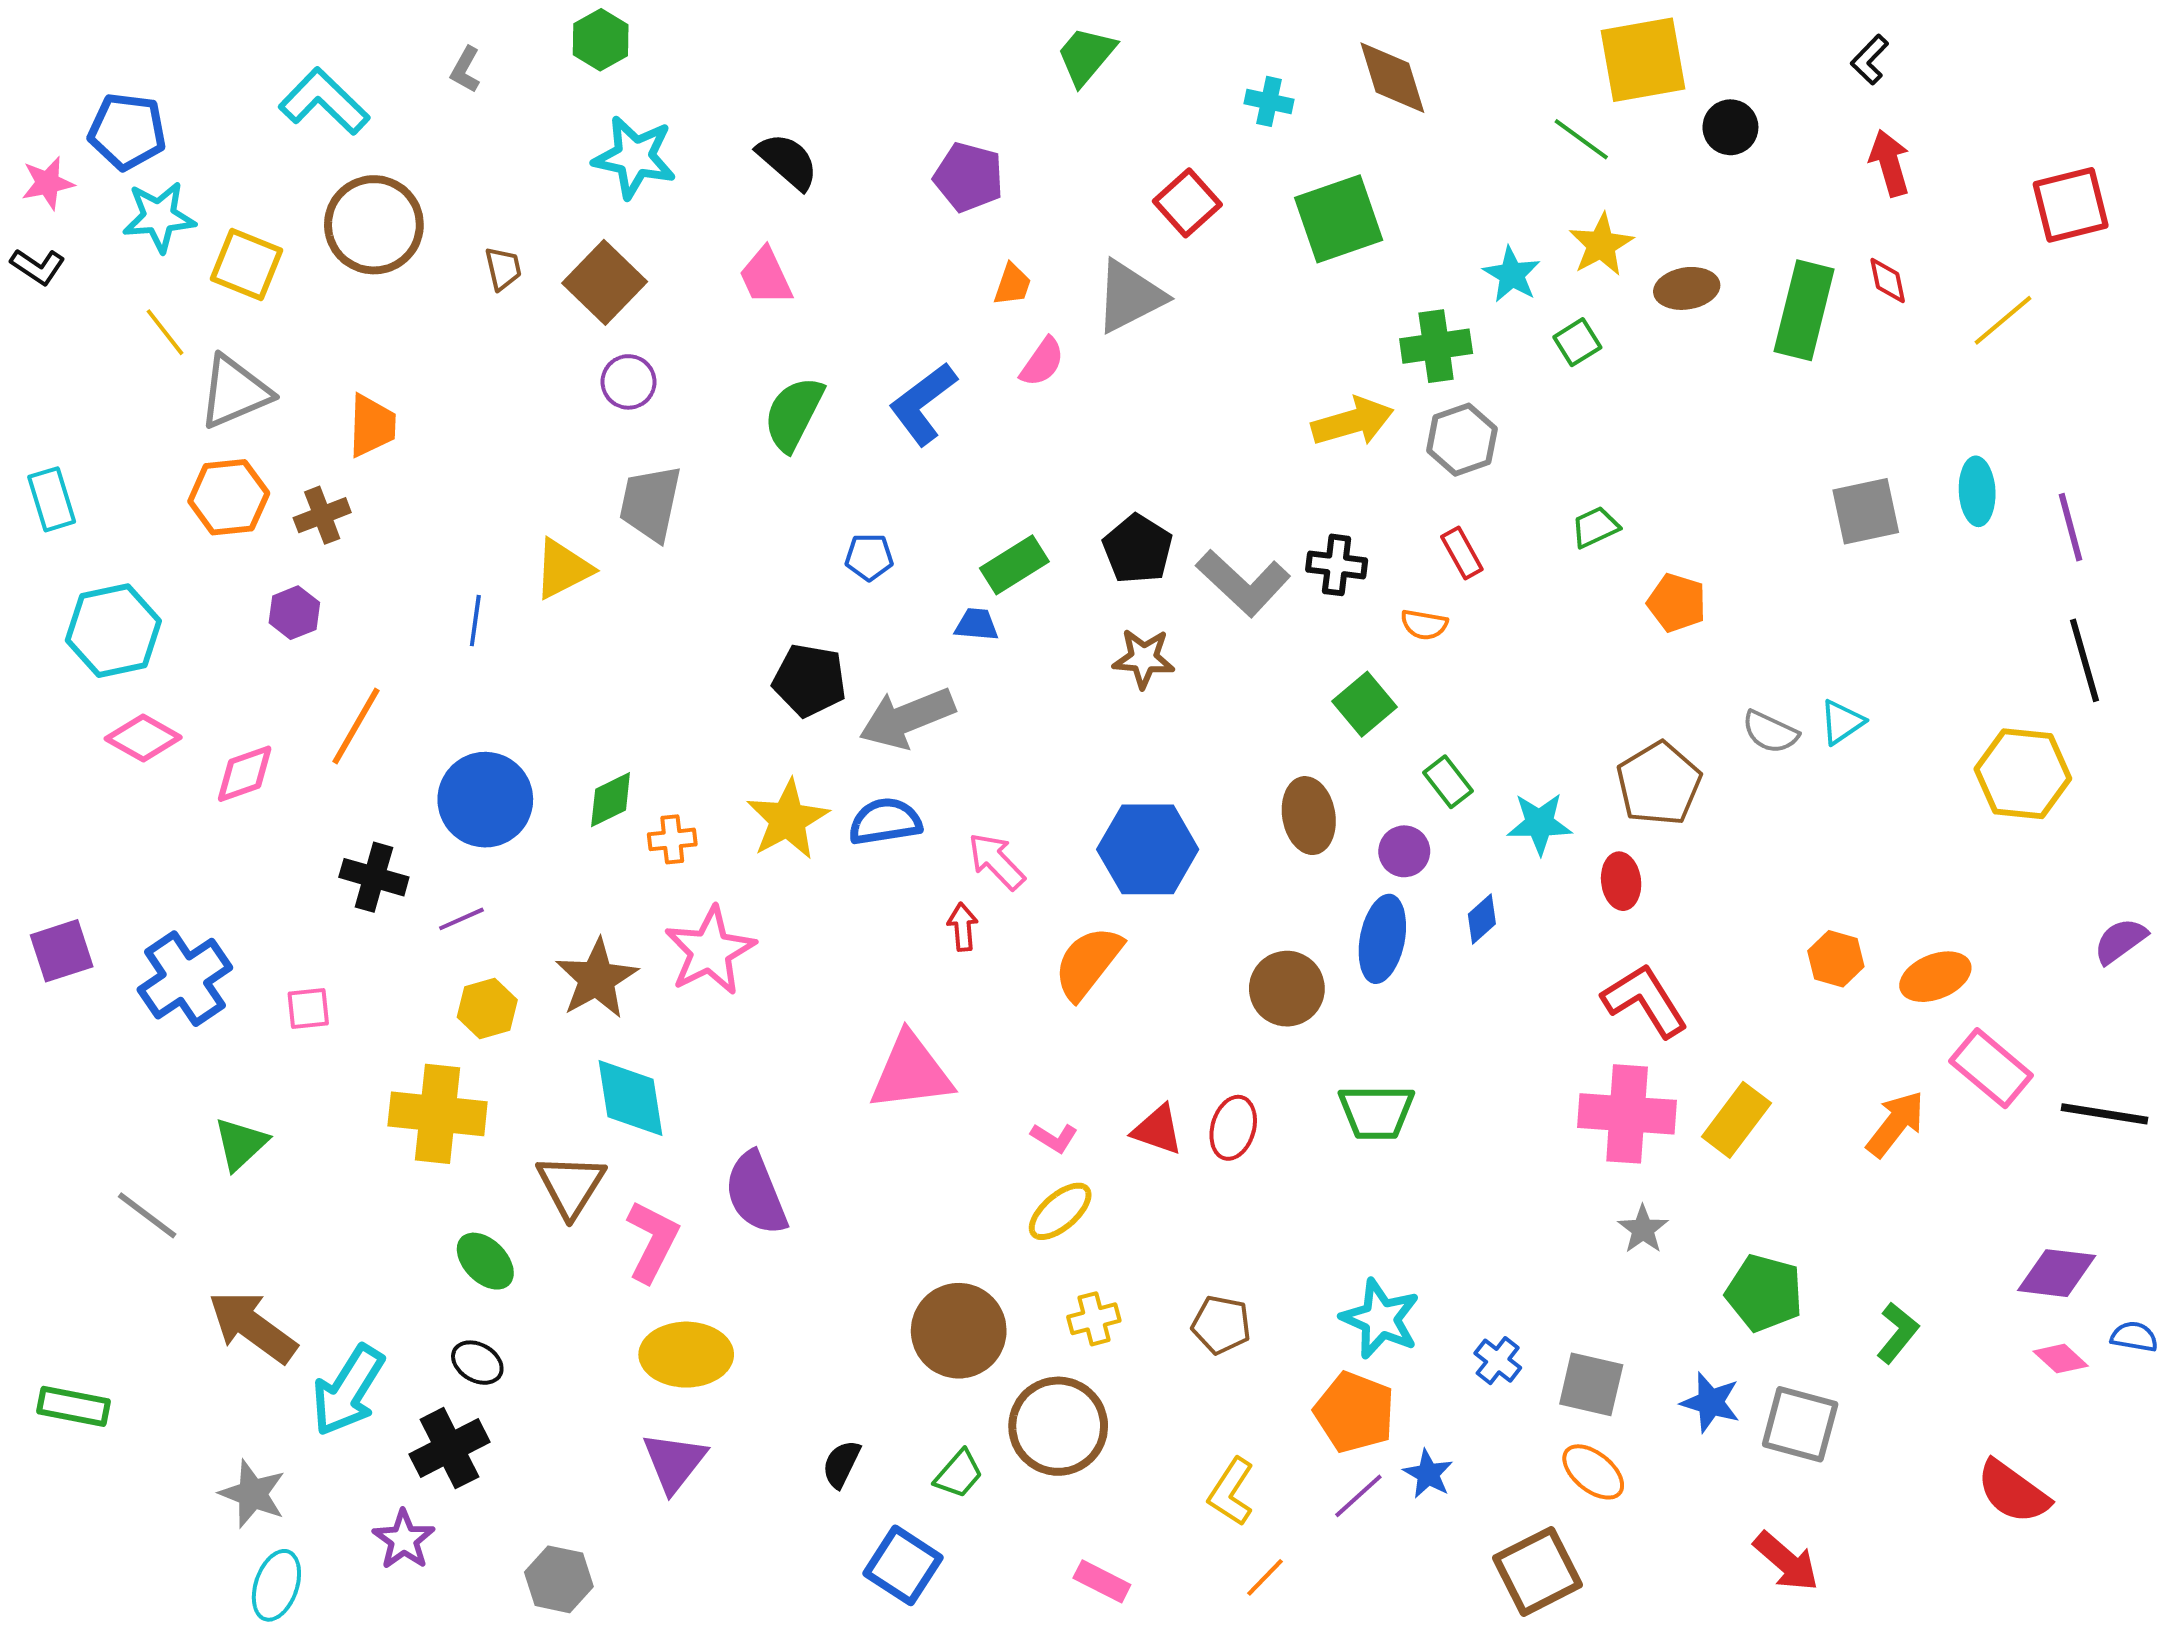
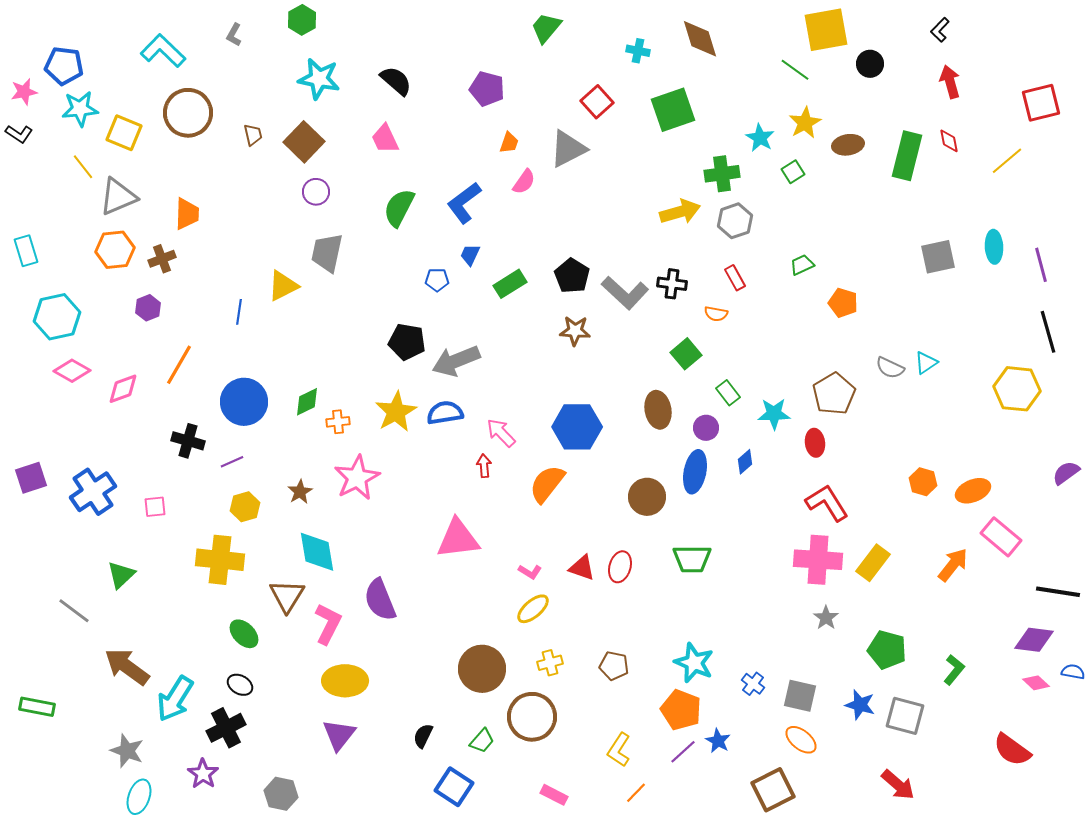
blue trapezoid: (977, 625) -> (470, 255), moved, turned -70
brown star: (597, 979) -> (300, 492), size x0.6
black line: (2104, 1114) -> (1058, 592), moved

